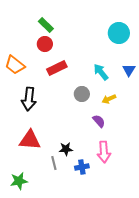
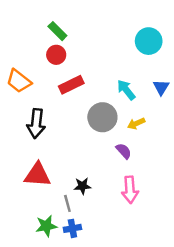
gray circle: (82, 94) -> (102, 117), size x1.5
blue cross: (82, 167) -> (72, 228), moved
green star: (19, 181) -> (46, 226), moved

